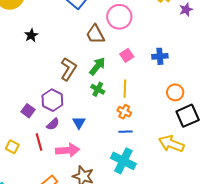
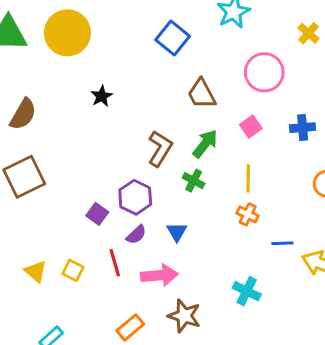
pink circle: (119, 17) -> (264, 72), moved
green cross: (98, 89) -> (194, 181), moved
blue line: (125, 132) -> (282, 243), moved
cyan cross: (123, 161) -> (247, 291), size x0.7

